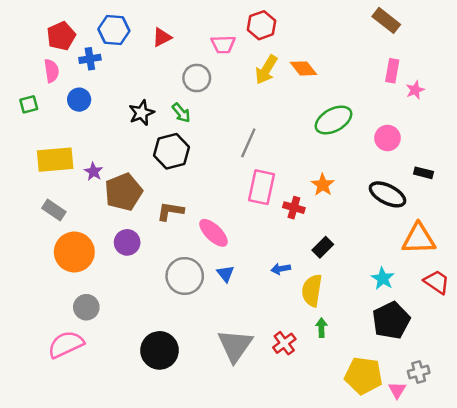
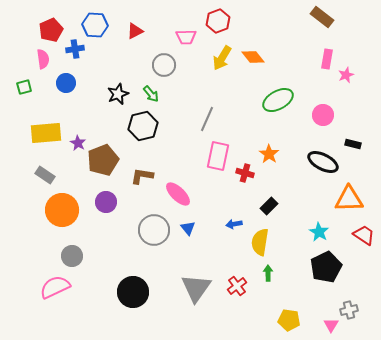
yellow pentagon: (364, 376) -> (289, 320), moved, size x0.7

